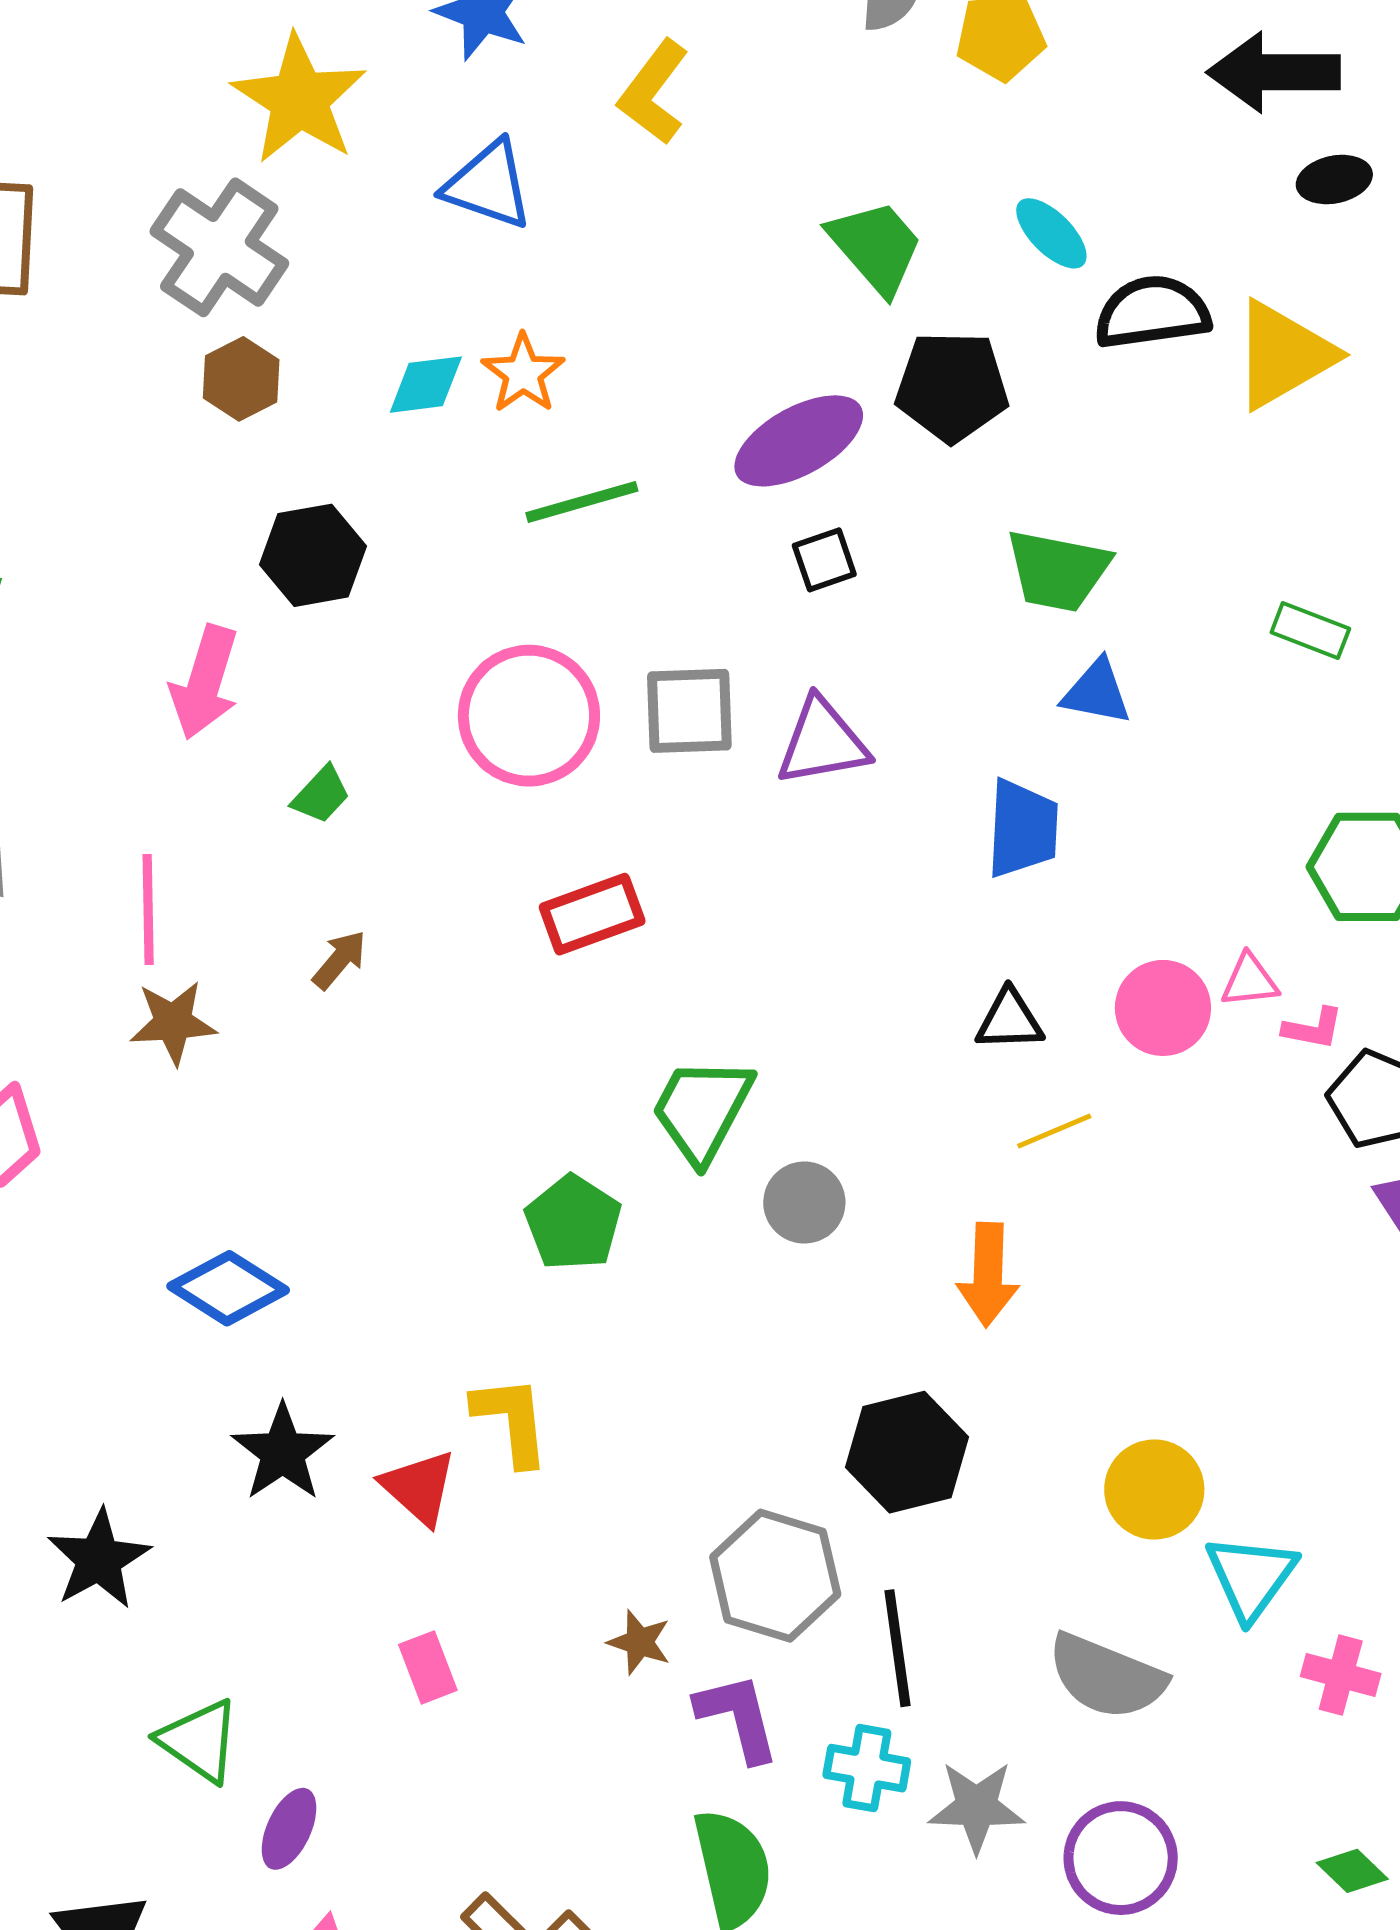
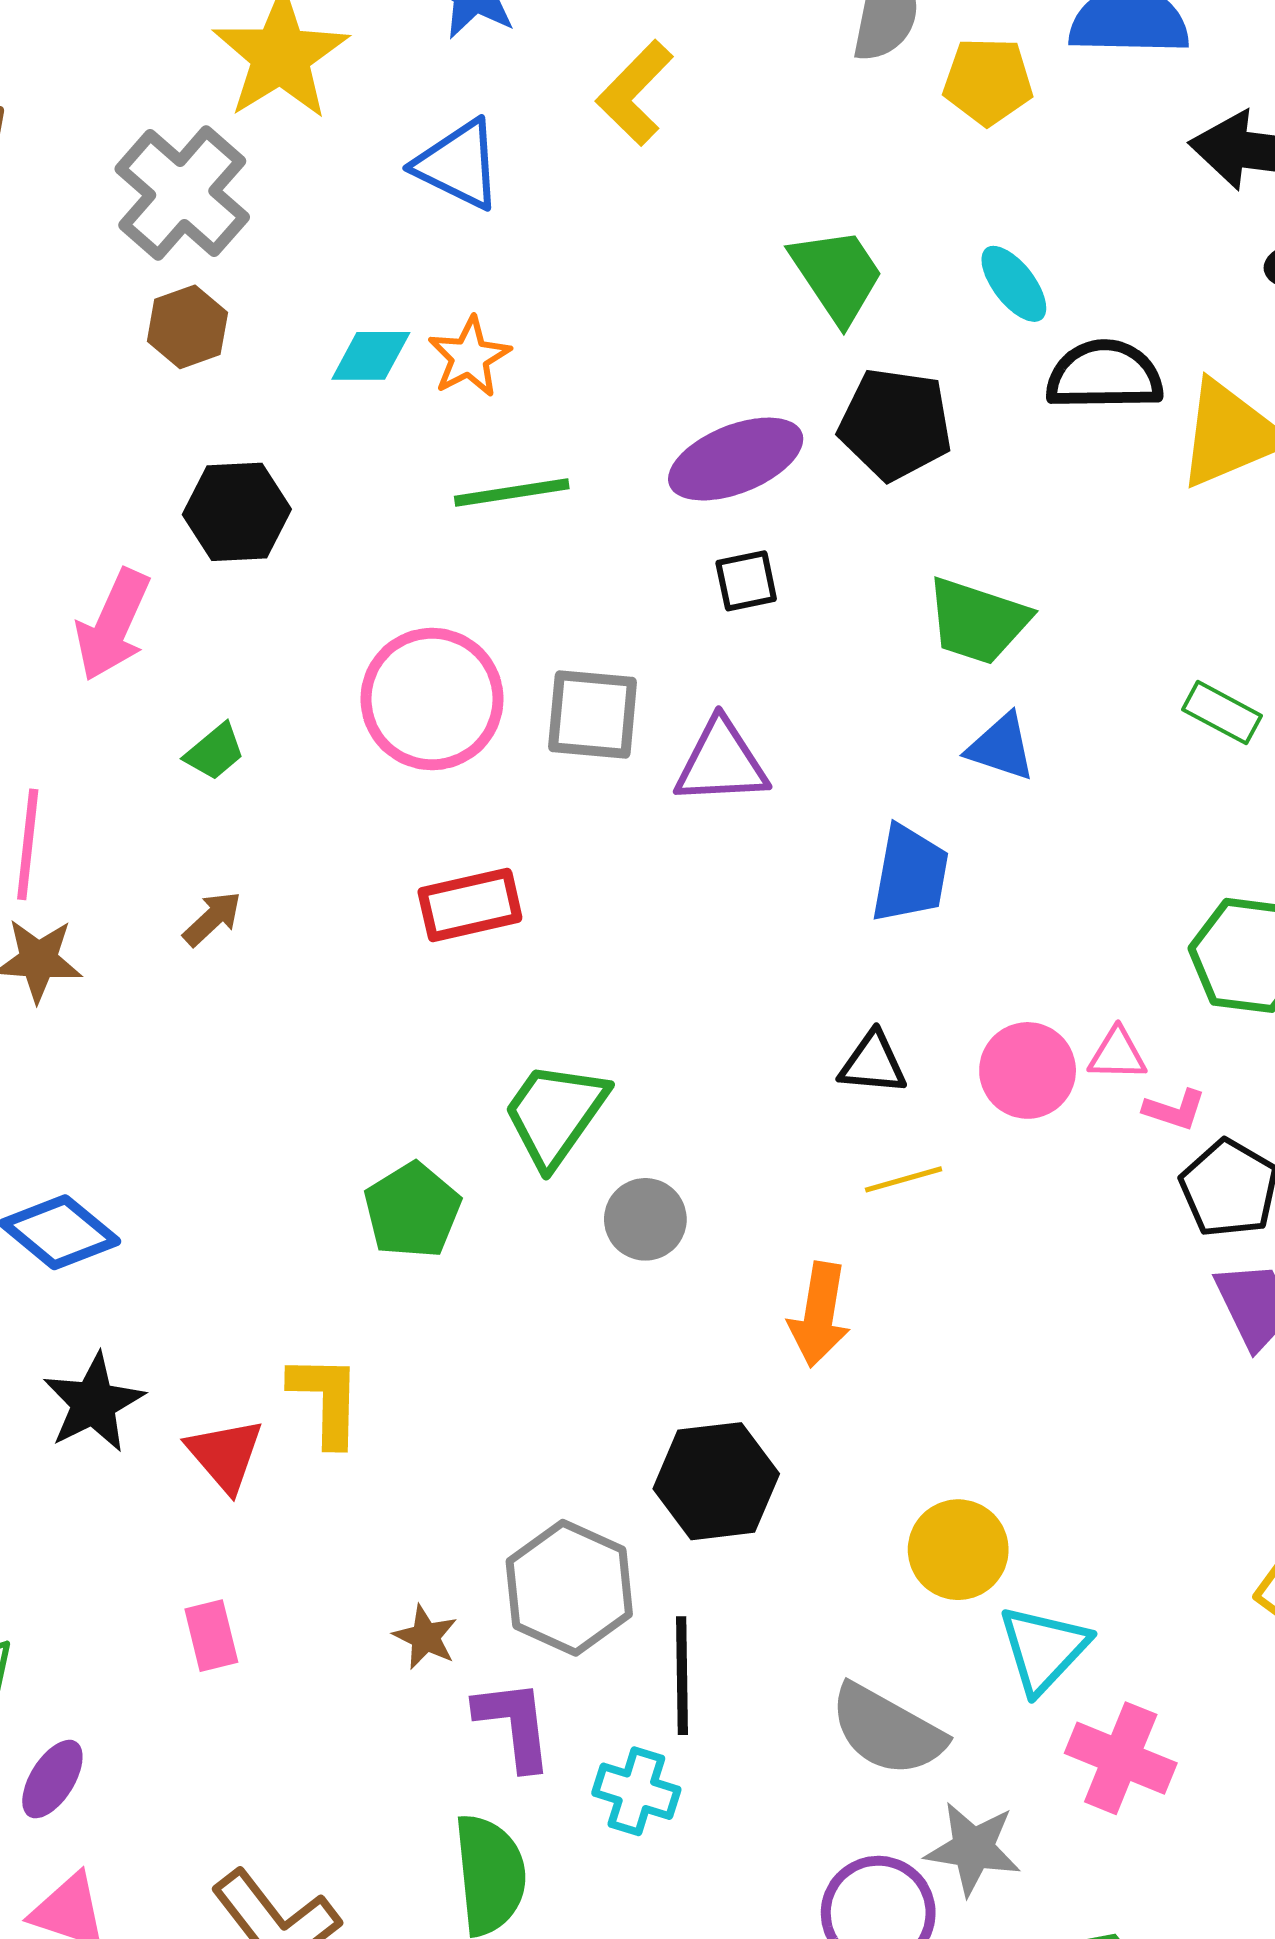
pink cross: (1341, 1675) -> (1121, 1758), size x1.4
gray star: (976, 1807) -> (973, 1849), moved

